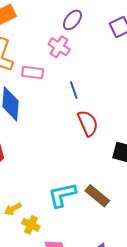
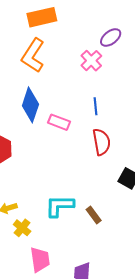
pink rectangle: (33, 72) -> (59, 122), moved
brown rectangle: (97, 196) -> (94, 215), size x0.7

